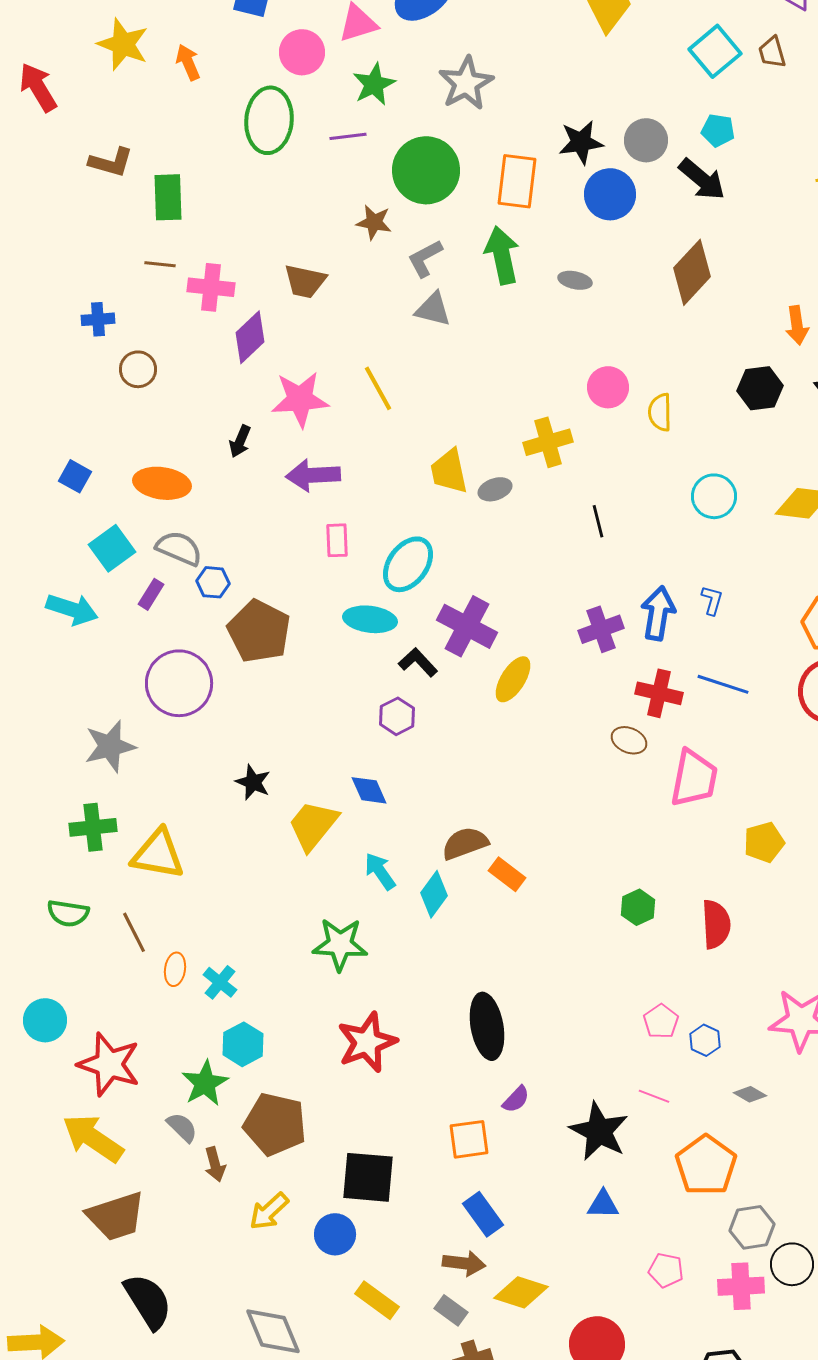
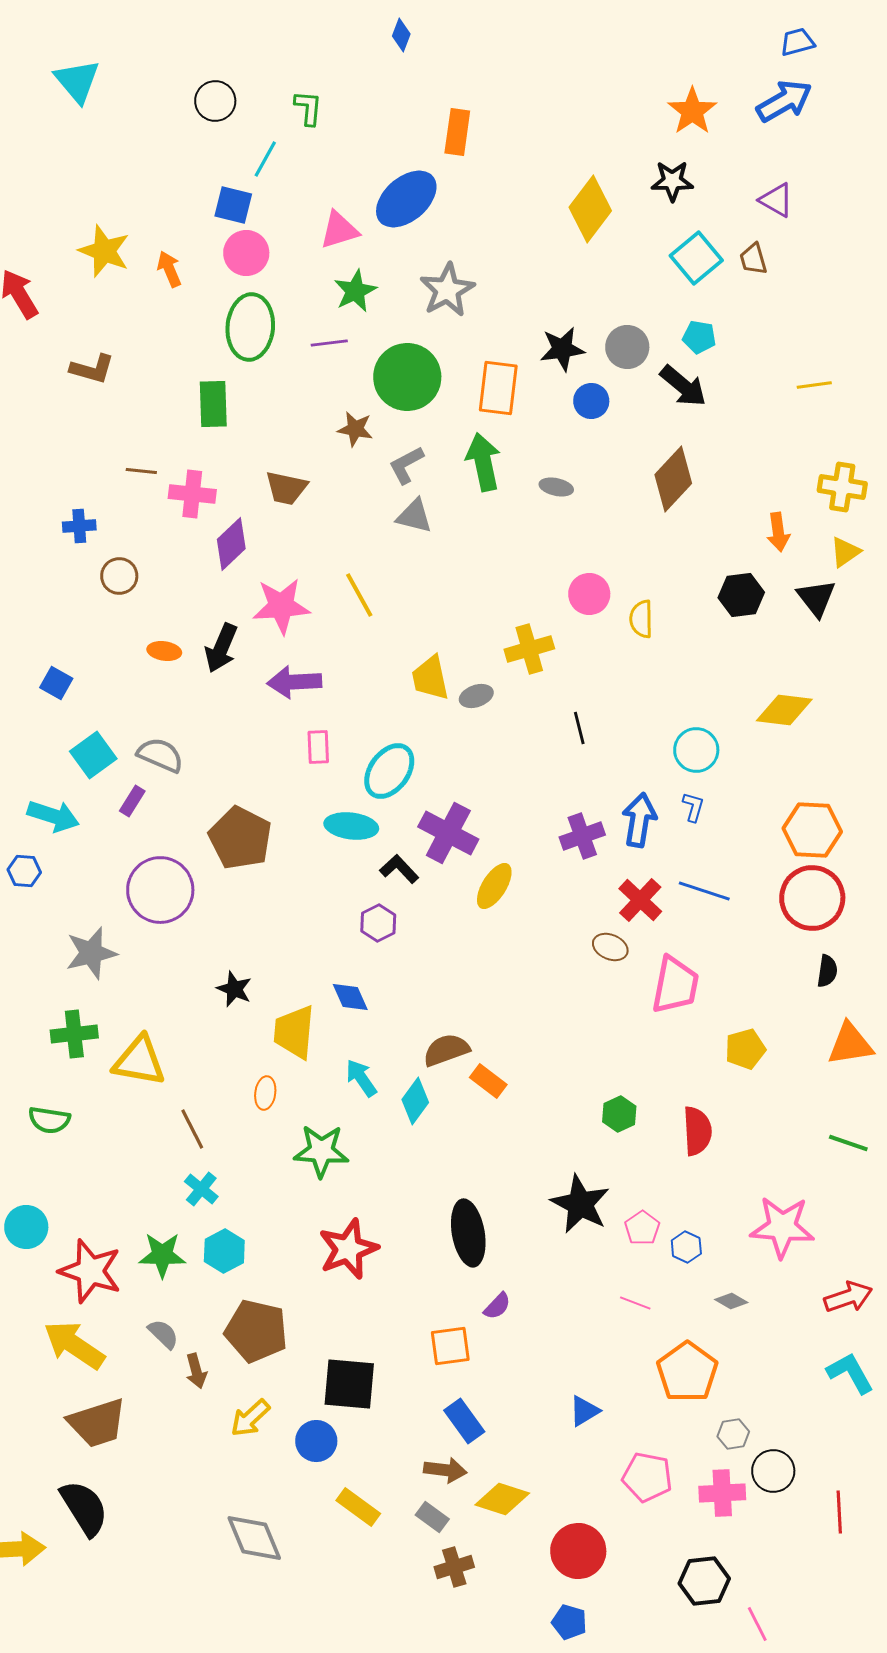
pink circle: (302, 52) -> (246, 253), moved
blue circle: (610, 194) -> (591, 401), size x0.7
green rectangle: (168, 197) -> (213, 404), moved
black arrow: (240, 441) -> (221, 648), size x1.5
orange ellipse: (162, 483) -> (164, 651), moved, size x0.6
cyan circle: (714, 496) -> (696, 750), moved
blue hexagon: (213, 582) -> (24, 871), moved
red cross: (659, 693) -> (640, 900), turned 30
yellow trapezoid: (313, 825) -> (294, 1032), turned -34
brown line: (134, 932) -> (192, 1129), moved
orange ellipse: (175, 969) -> (265, 1093), moved
green star: (205, 1083) -> (162, 1255), moved, turned 30
black star: (599, 1131) -> (580, 1204), moved
blue triangle: (603, 1204) -> (584, 1411), turned -32
gray hexagon: (752, 1227) -> (733, 1434), size x0.7
pink pentagon: (666, 1270) -> (647, 1477), size x1.4
black semicircle: (148, 1301) -> (84, 1508), moved

